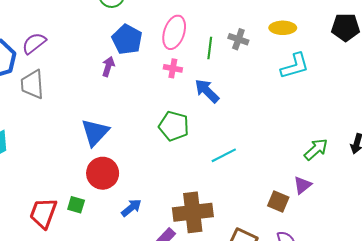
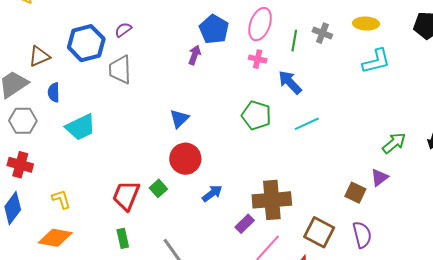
purple semicircle: (34, 43) -> (123, 30), size x0.7
blue triangle: (95, 132) -> (179, 119), size x0.7
cyan line: (224, 155) -> (307, 124), moved
green square: (76, 205) -> (158, 188), turned 30

